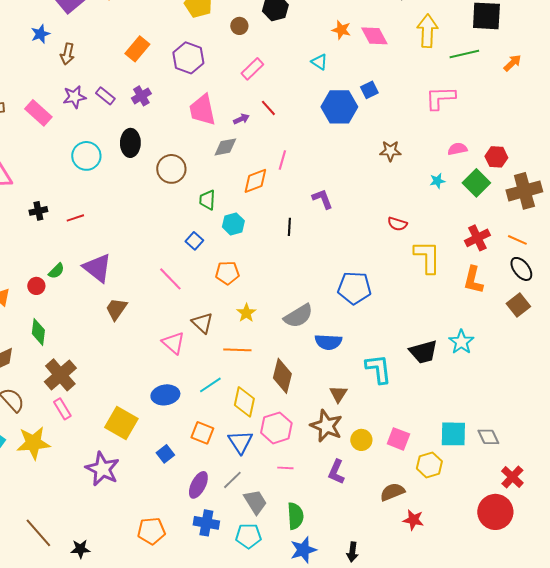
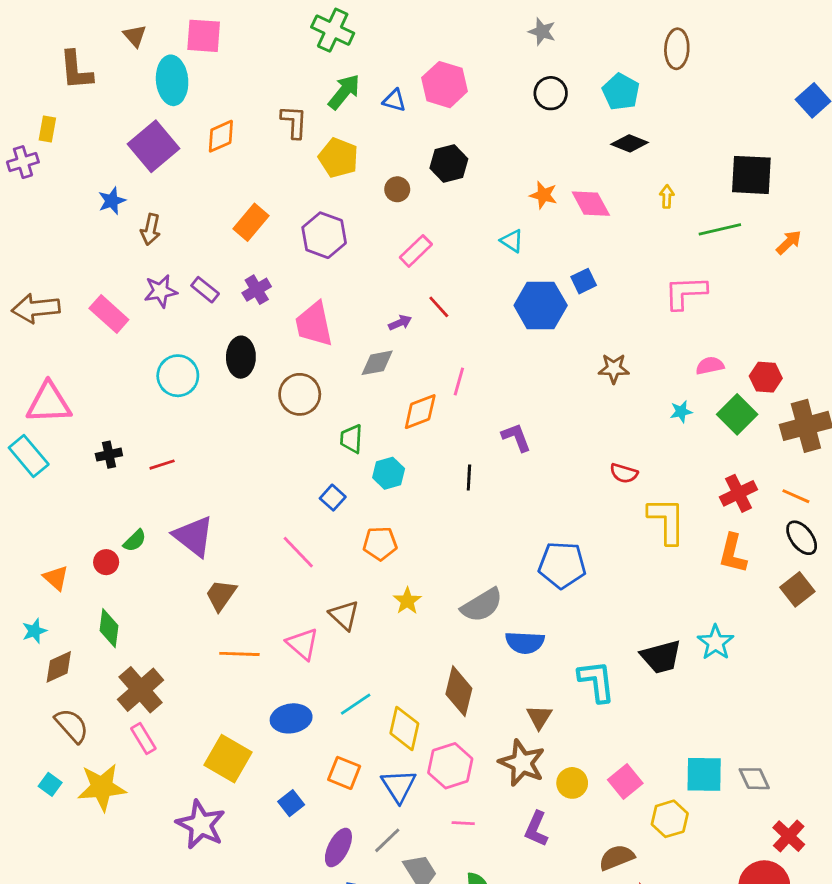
yellow arrow: (427, 31) -> (667, 196), size x0.5
pink trapezoid: (202, 110) -> (314, 324), moved
orange line: (237, 350) -> (239, 654), moved
pink square: (398, 439) -> (625, 782), turned 30

